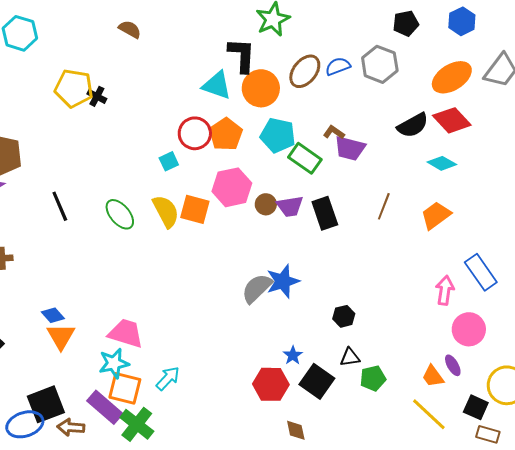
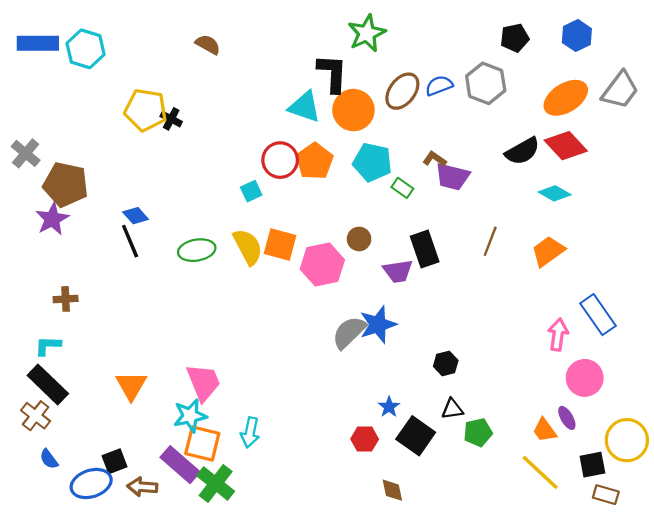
green rectangle: (305, 158) -> (402, 188), size x0.6
pink hexagon: (232, 187) -> (322, 265), moved
purple trapezoid: (290, 206) -> (398, 271), moved
green ellipse: (120, 214) -> (197, 250), turned -60
blue diamond: (53, 315) -> (136, 216), moved
pink trapezoid: (126, 333) -> (203, 382), turned 51
cyan arrow: (168, 378) -> (250, 432), turned 148
red hexagon: (271, 384) -> (365, 439), size x0.7
black square: (46, 404) -> (114, 461), size x0.6
black square: (476, 407) -> (592, 465), turned -35

